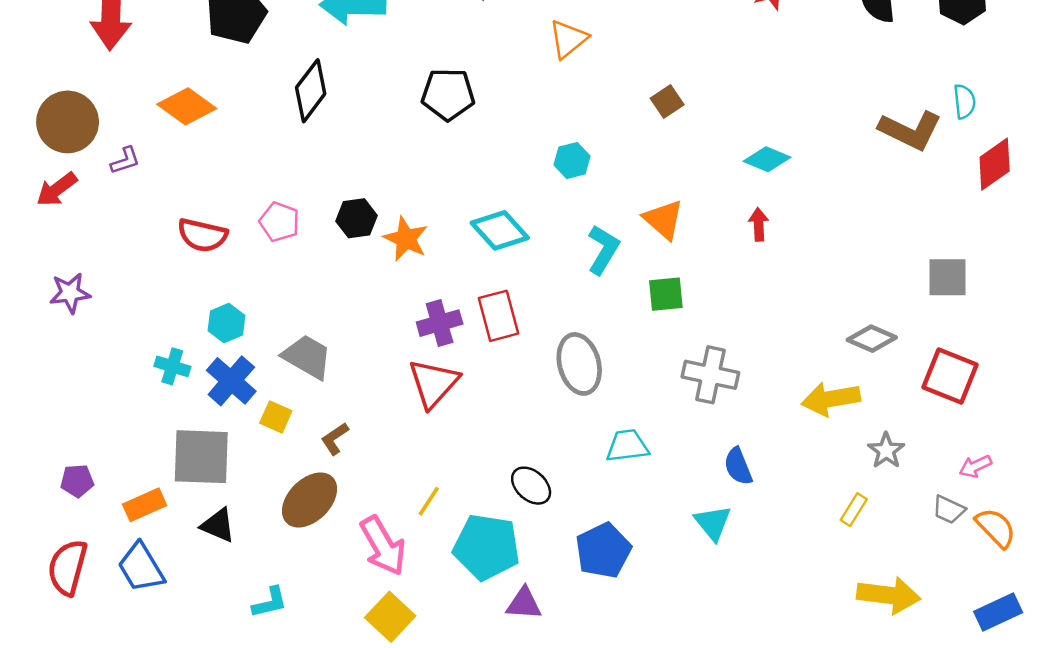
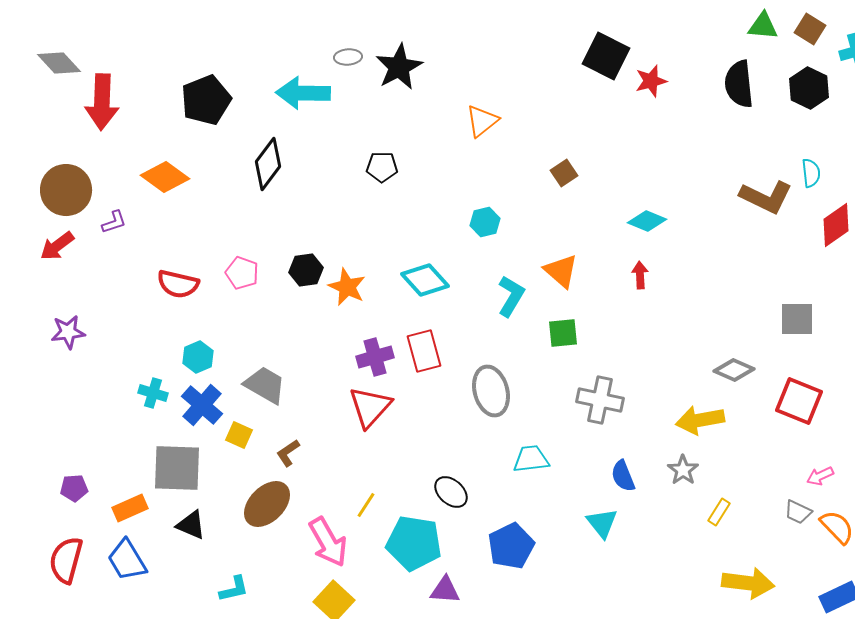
black pentagon: (448, 94) -> (382, 167), size x0.7
gray star: (886, 451) -> (683, 470), moved

